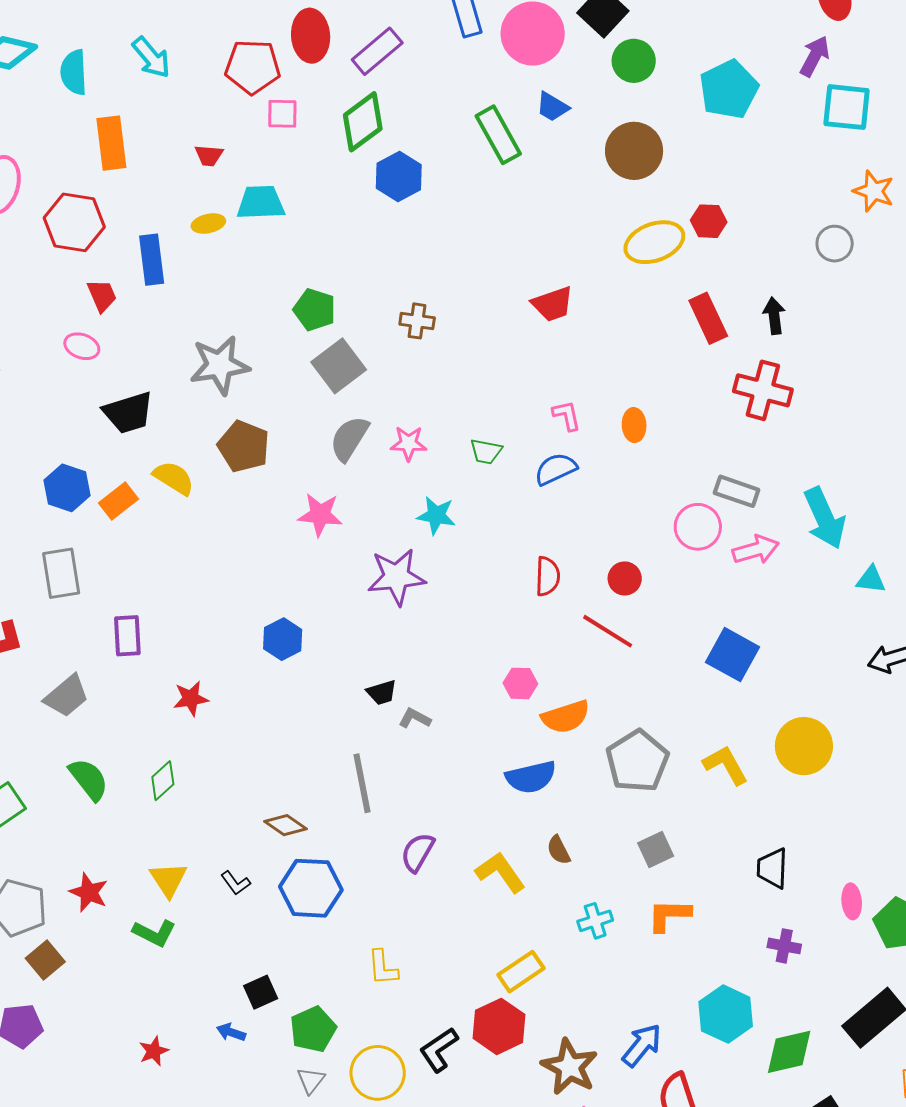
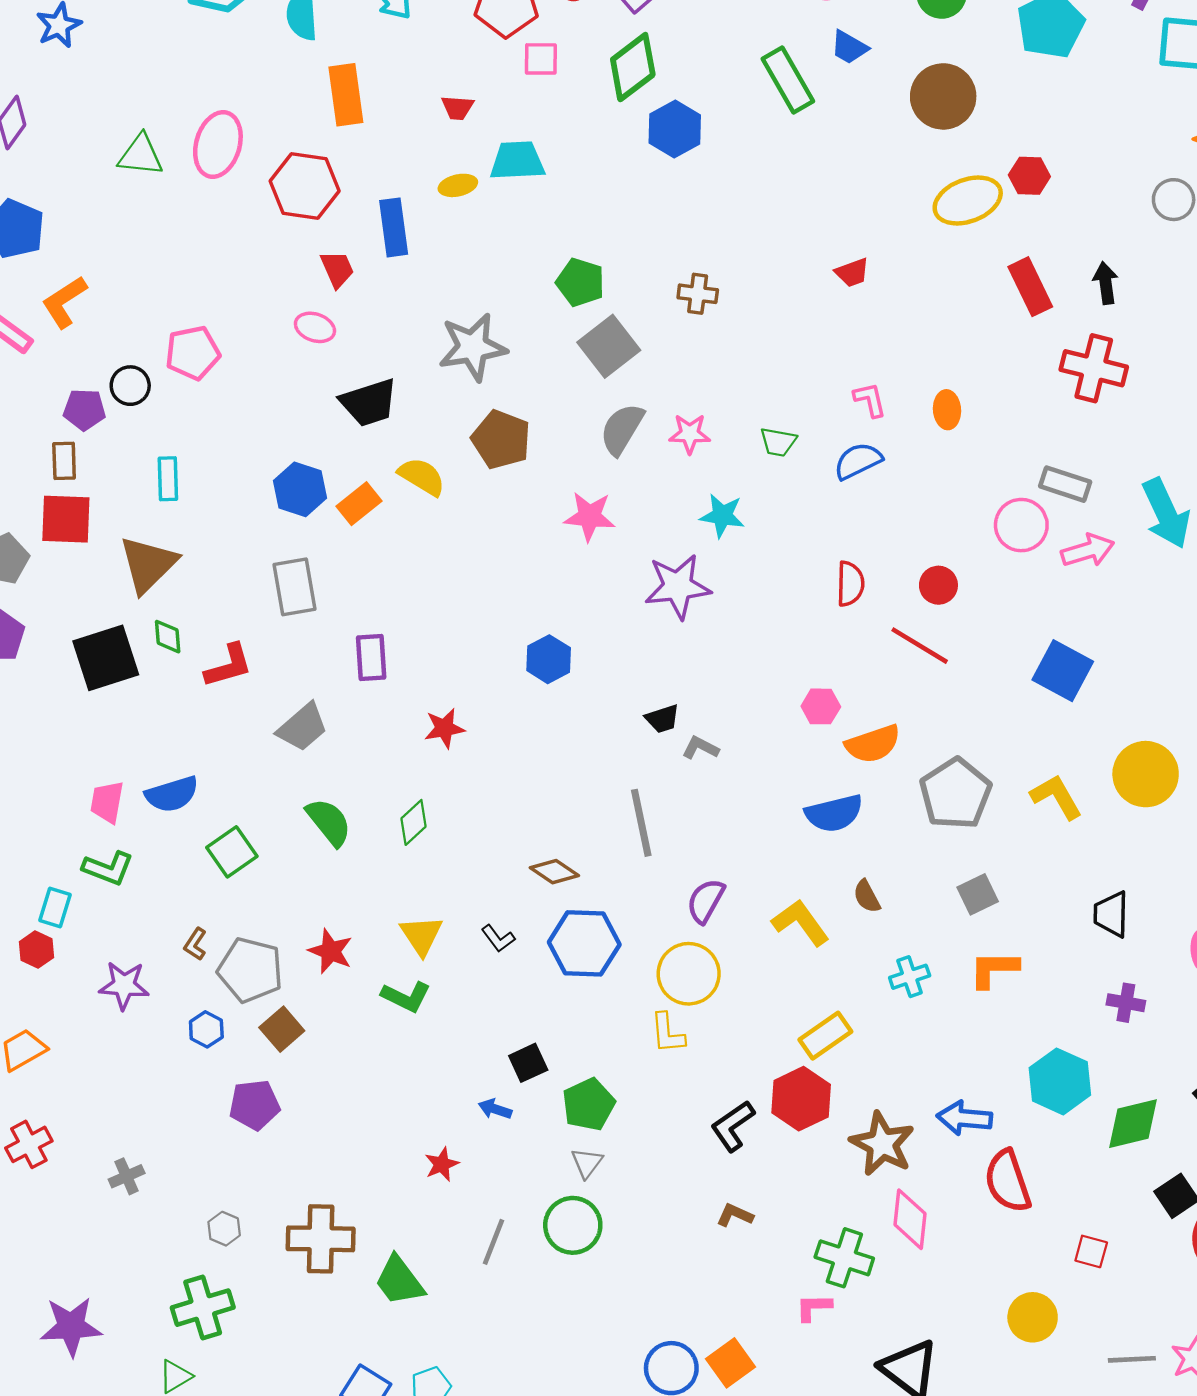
red trapezoid: (553, 304) -> (852, 272), size x0.7
blue arrow: (642, 1045) -> (965, 1118), turned -123
red star: (154, 1051) -> (442, 1164), moved
yellow circle: (378, 1073) -> (689, 974), moved

